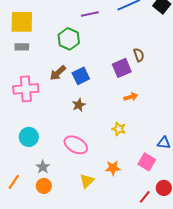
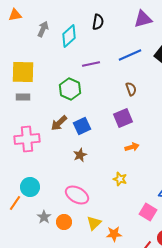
brown semicircle: (139, 55) -> (131, 89), moved
orange star: (113, 168) -> (114, 234), moved
yellow triangle: (87, 181) -> (94, 223), moved
orange line: (14, 182) -> (15, 203), moved
orange circle: (44, 186) -> (64, 222), moved

